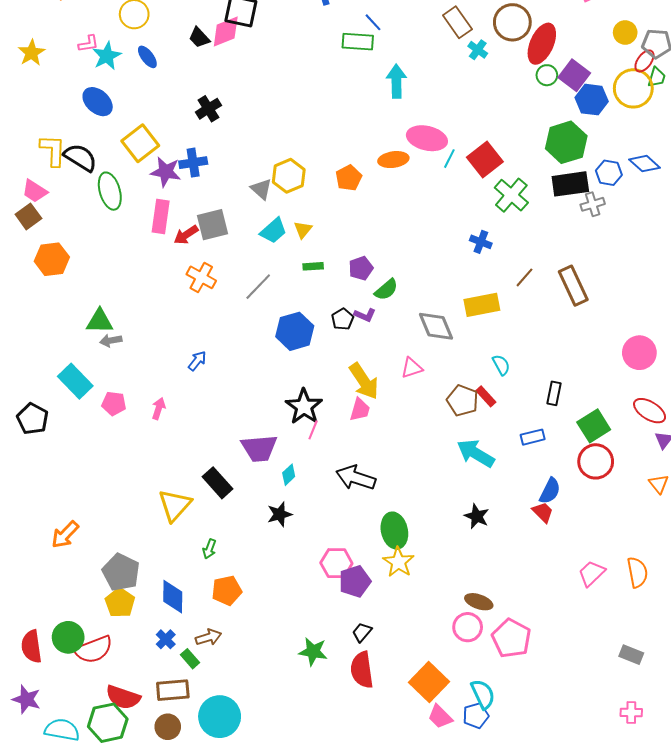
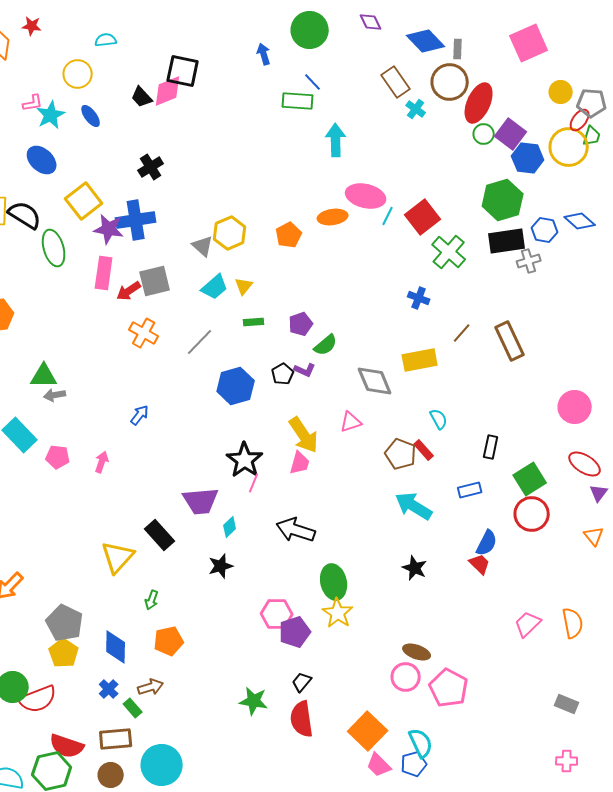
blue cross: (193, 163) -> (136, 220), size x1.4

